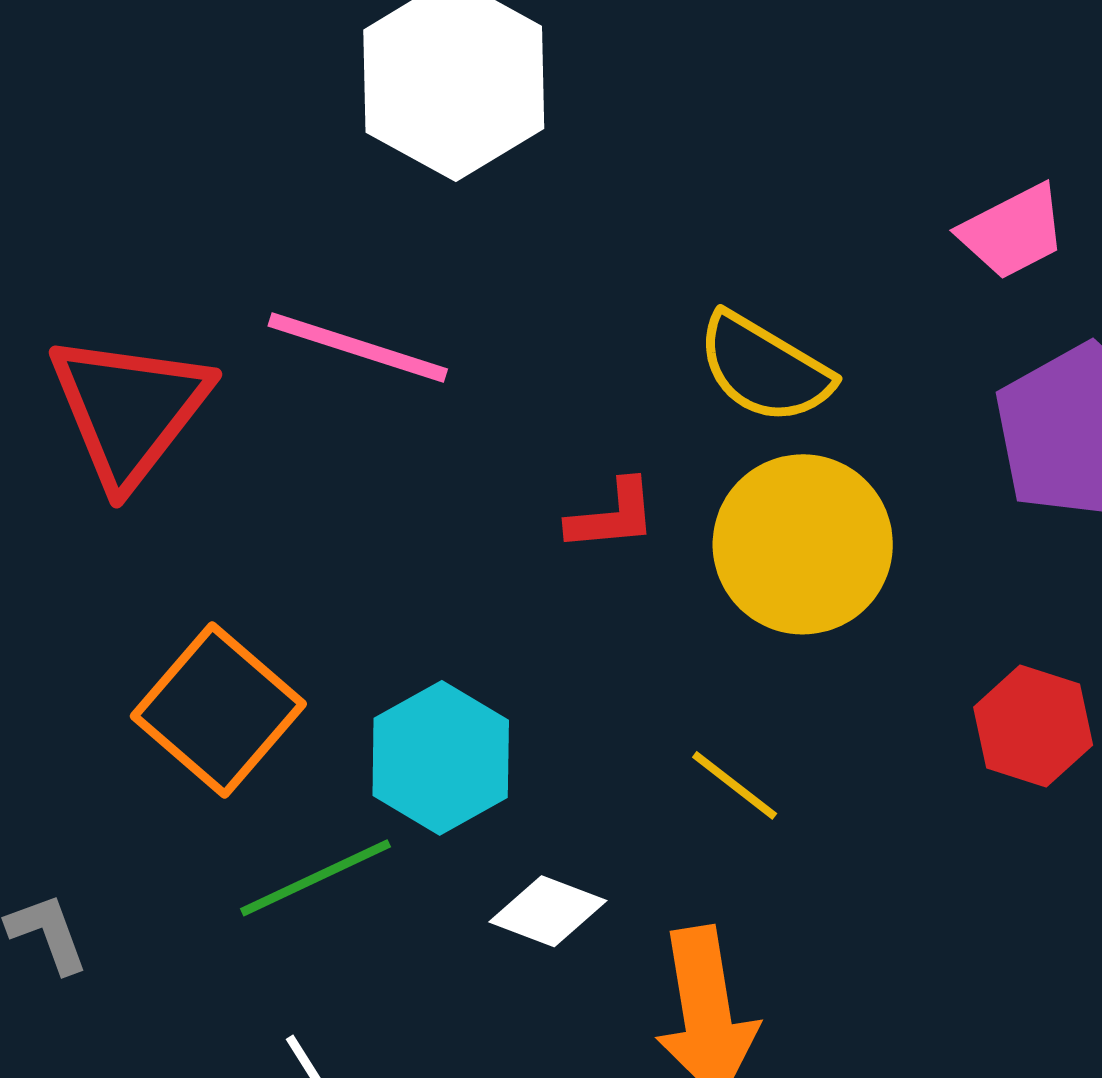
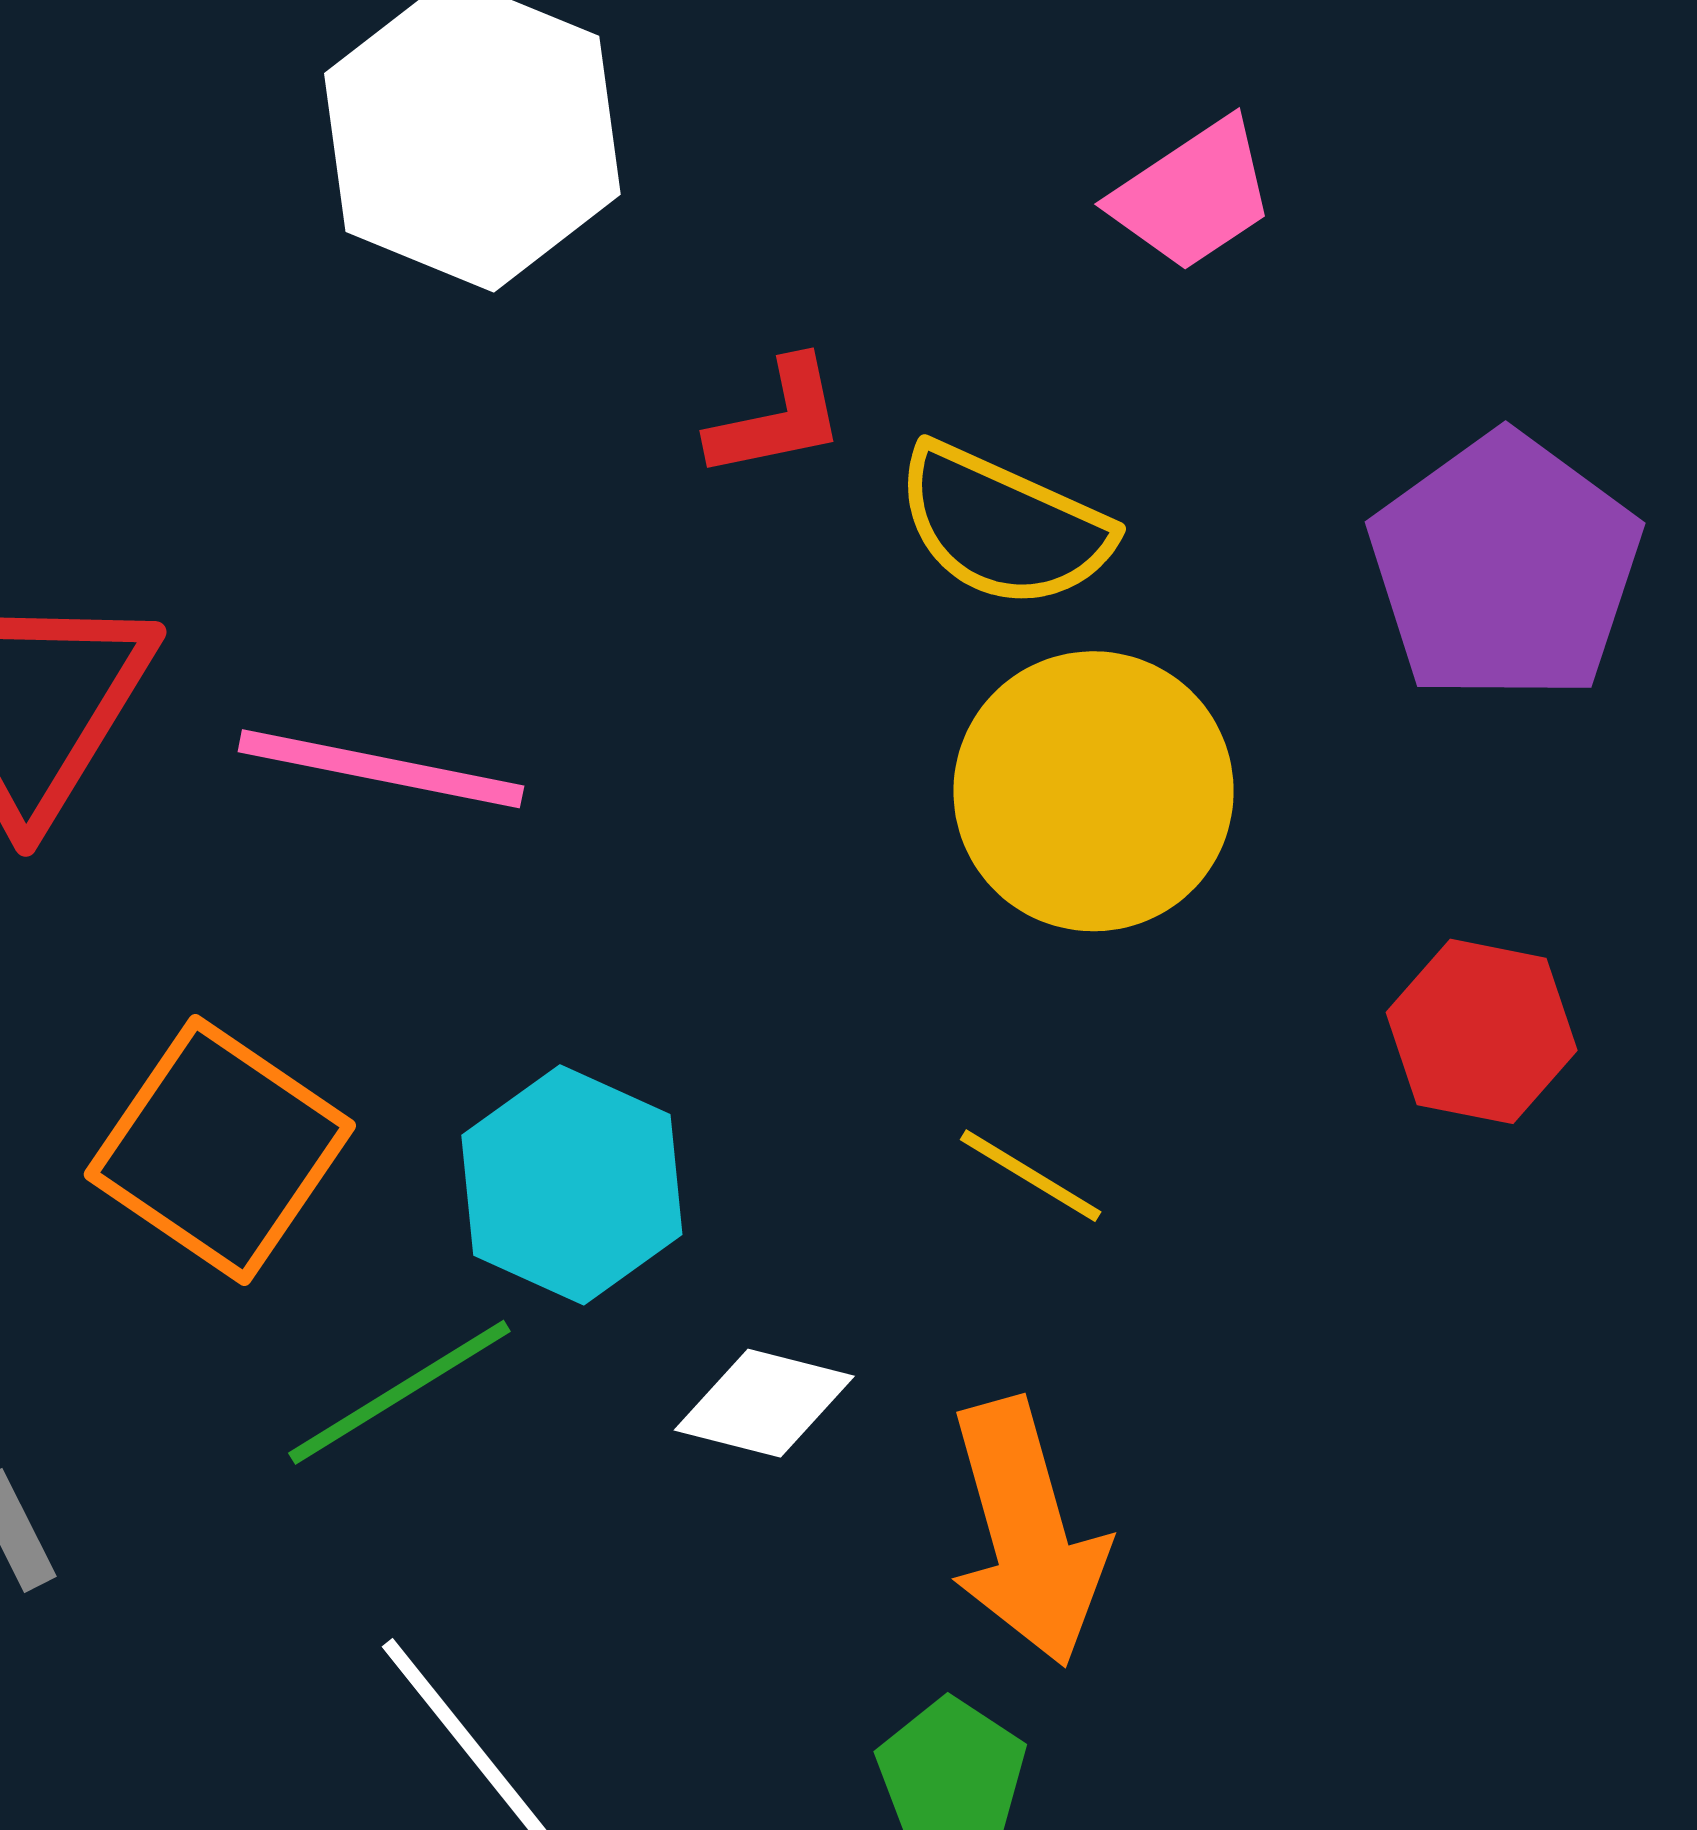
pink trapezoid: (1013, 232) -> (1193, 195), moved
pink line: (358, 347) -> (381, 769), moved
red L-shape: (612, 516) -> (777, 419), moved

